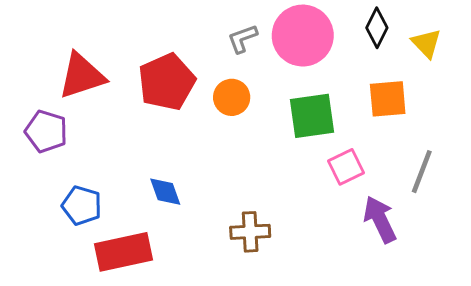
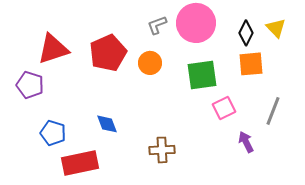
black diamond: (377, 28) -> (246, 33), moved
purple arrow: (380, 219) -> (246, 142), size x0.7

